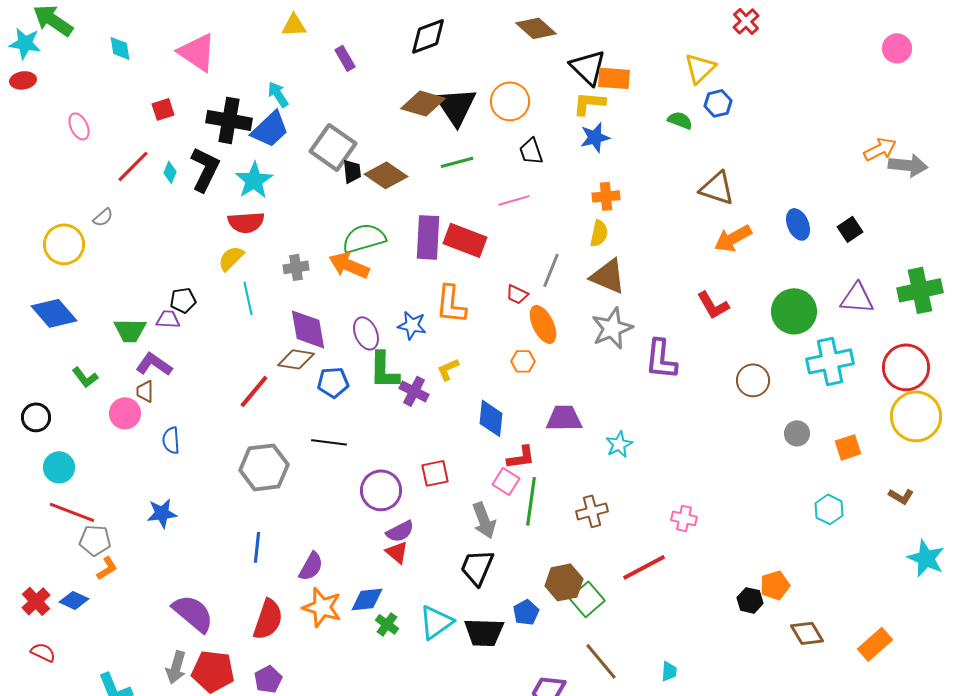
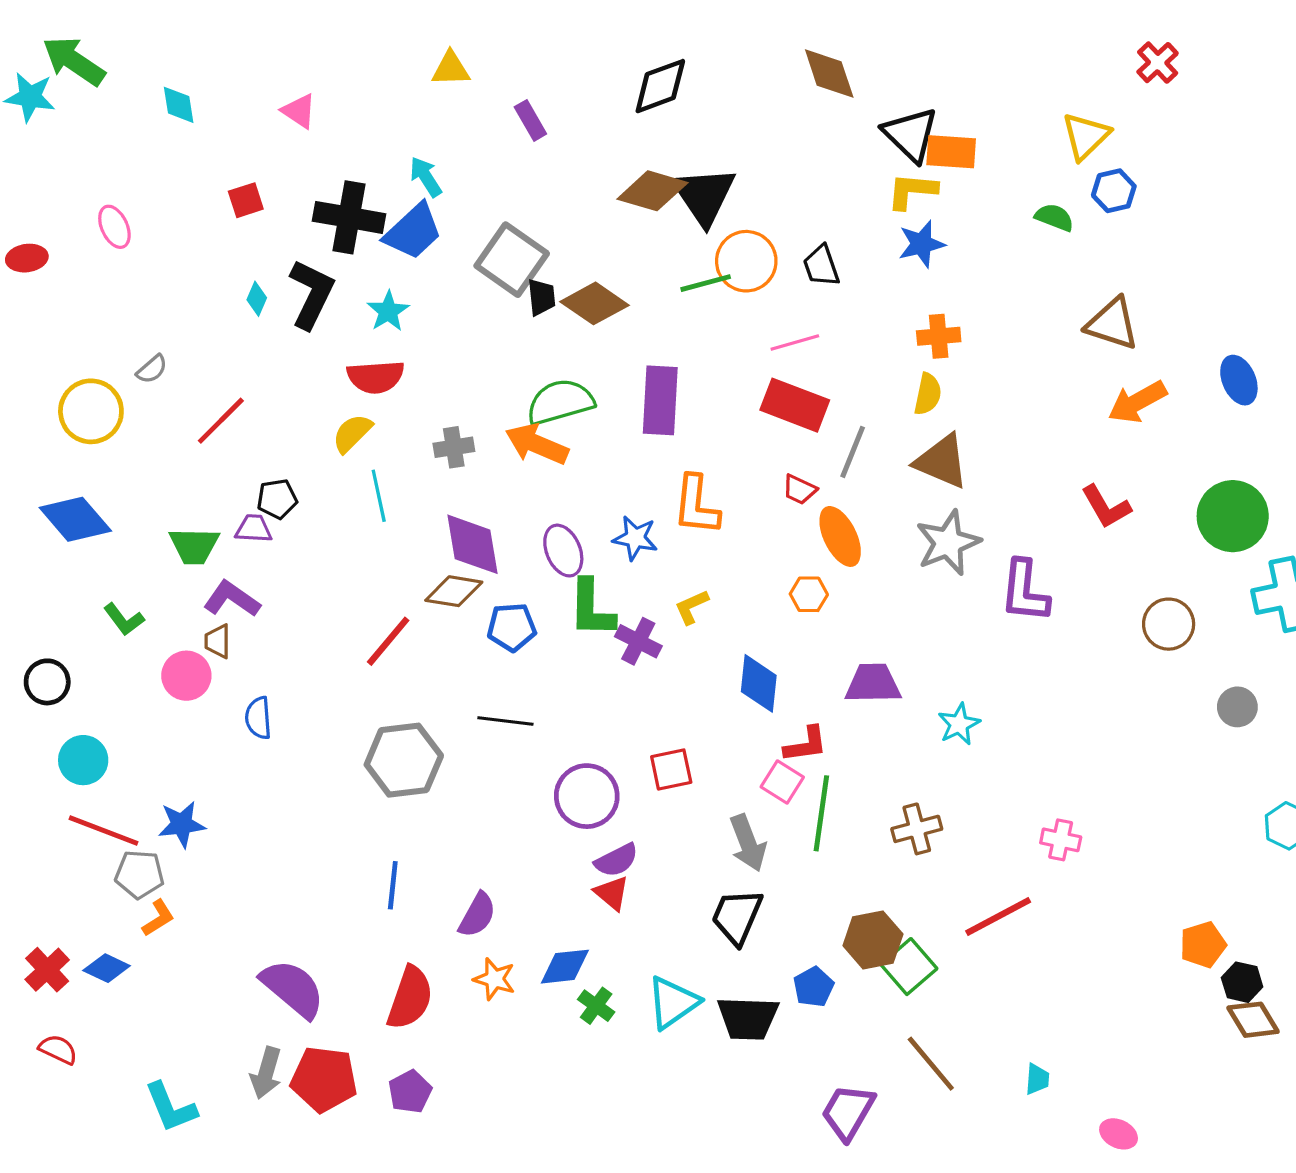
brown diamond: (536, 28) -> (829, 74), turned 30
pink triangle: (197, 52) -> (299, 111), size x0.6
red ellipse: (23, 80) -> (27, 258), moved
orange circle: (510, 101) -> (746, 261), moved
red line: (133, 166) -> (221, 421), moved
cyan star: (254, 180) -> (388, 311), size x0.7
red rectangle: (465, 240) -> (795, 405), moved
blue star: (162, 513) -> (182, 824), moved
black hexagon: (750, 600) -> (1242, 982), moved
orange star: (322, 607) -> (494, 979), size x0.7

